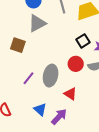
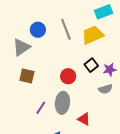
gray triangle: (37, 23) -> (21, 47), moved
red circle: (76, 64) -> (68, 76), moved

